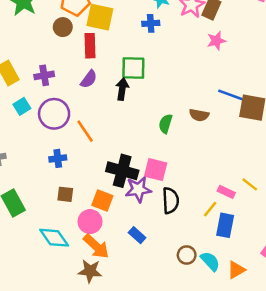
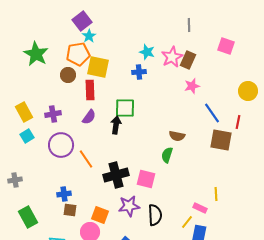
blue line: (231, 95) -> (212, 113), moved, turned 35
cyan square: (22, 106) -> (27, 136), moved
brown semicircle: (199, 115) -> (177, 136), moved
green semicircle: (166, 124) -> (167, 155), moved
blue cross: (58, 158) -> (64, 194), moved
pink square: (156, 170) -> (146, 179), moved
black cross: (122, 171) -> (116, 175), moved, turned -30
yellow line: (250, 184) -> (216, 194), moved, turned 48

